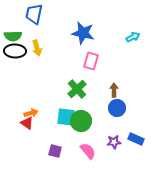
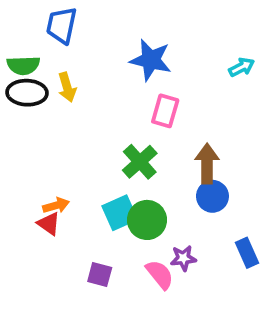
brown arrow: (114, 90) -> (207, 164), size x1.5
cyan square: (66, 117) -> (120, 213), turned -30
blue rectangle: (136, 139) -> (247, 253), turned 42
purple star: (114, 142) -> (183, 258), moved

